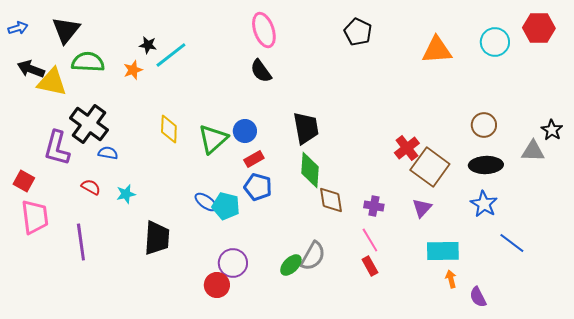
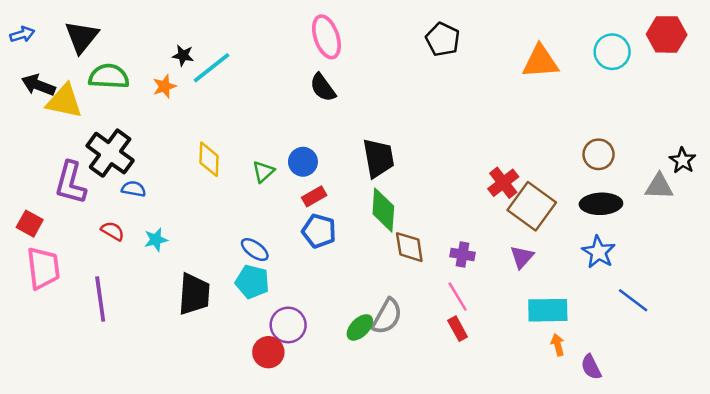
green triangle: (213, 139) -> (263, 172), size x0.6
cyan pentagon: (226, 206) -> (252, 282), moved

